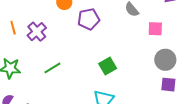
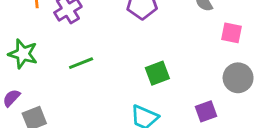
purple square: (168, 85) -> (206, 111), moved, turned -35

